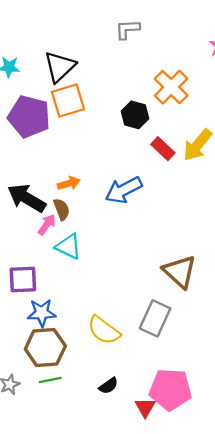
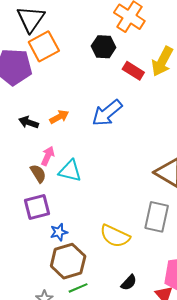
black arrow: (27, 198) -> (29, 122), moved, size x0.6
brown semicircle: (62, 209) -> (38, 174), moved
blue star: (42, 313) -> (59, 232), size x0.7

